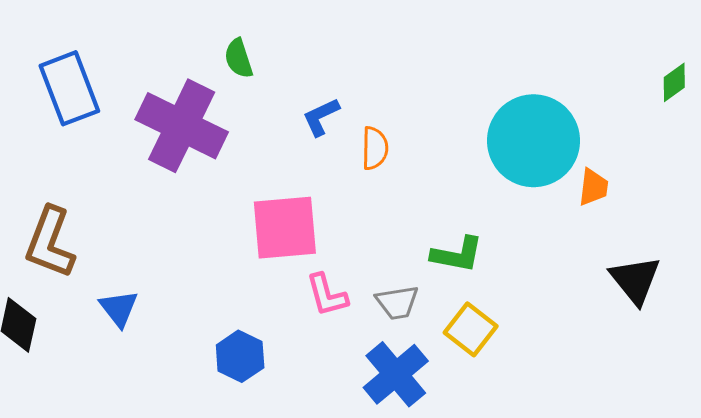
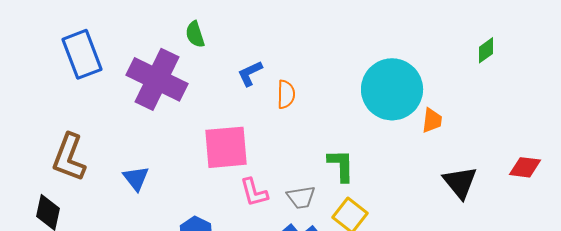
green L-shape: (457, 255) -> (341, 165), turned -102
blue triangle: (119, 308) -> (136, 178), moved

